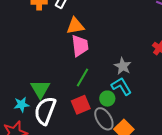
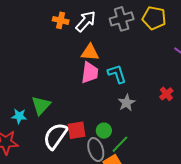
green line: (82, 77) -> (120, 144), moved
cyan L-shape: (121, 86) -> (117, 74), moved
white semicircle: (45, 111) -> (55, 136), moved

